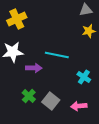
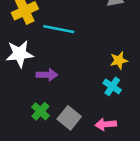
yellow star: (89, 31) -> (119, 60), moved
cyan line: (57, 55) -> (59, 29), moved

